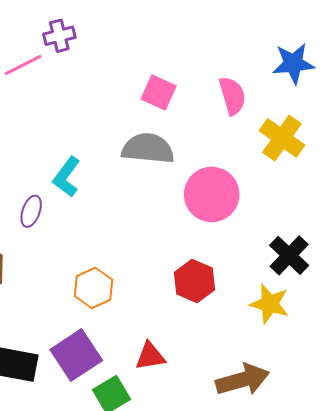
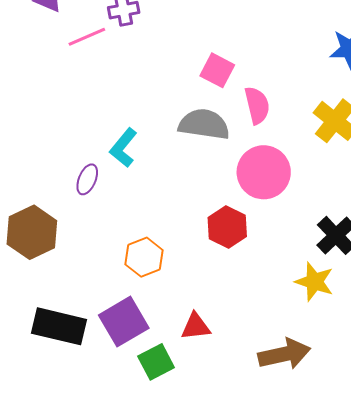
pink semicircle: (232, 96) -> (257, 105), moved
red hexagon: (195, 281) -> (227, 227), moved

